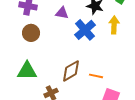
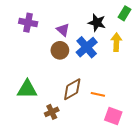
purple triangle: (62, 13) -> (63, 30), turned 32
brown circle: (31, 33) -> (60, 50), moved

